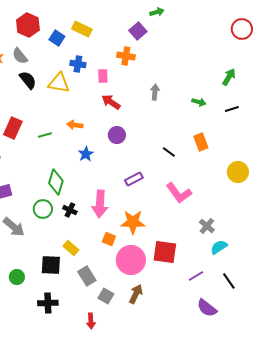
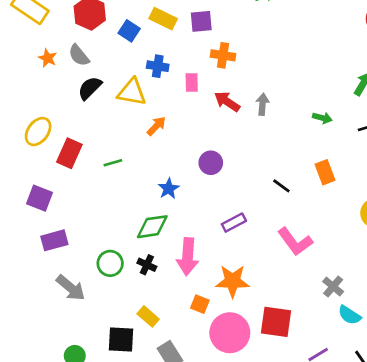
purple square: (138, 31) -> (201, 21), moved, turned 36
black semicircle: (28, 80) -> (90, 88), turned -96
red arrow: (111, 102) -> (227, 102), moved
orange arrow: (75, 125) -> (156, 126), moved, turned 126
green diamond: (56, 182) -> (152, 227), moved, turned 65
cyan semicircle: (219, 247) -> (349, 315), turned -114

